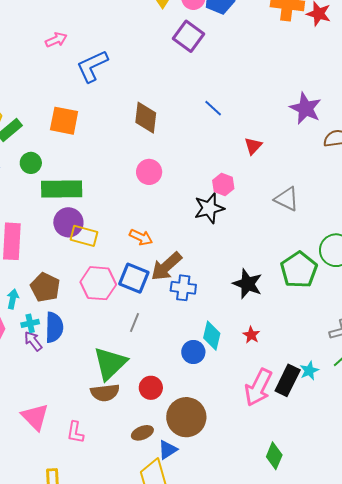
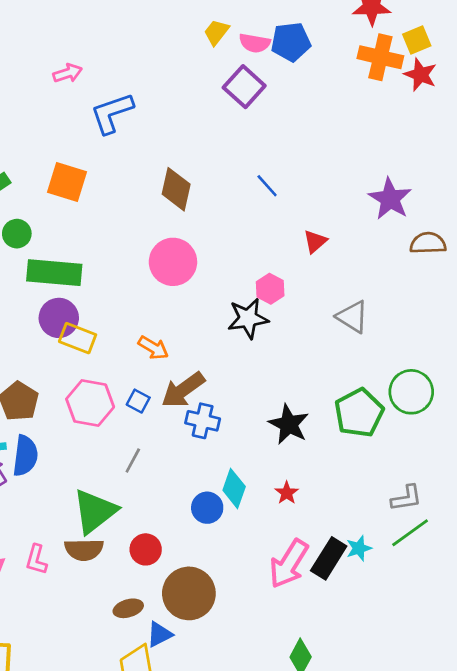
pink circle: (149, 172) -> (173, 262), size x1.4
blue square: (134, 278) -> (138, 401), size x0.6
pink L-shape: (75, 432) -> (36, 560), moved

